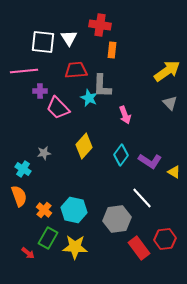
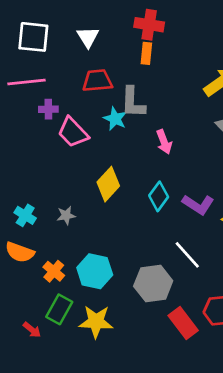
red cross: (100, 25) -> (149, 25), moved
white square: (43, 42) -> (33, 37), moved
gray star: (44, 153) -> (66, 215), moved
orange semicircle: (19, 196) -> (20, 252), turned 130

